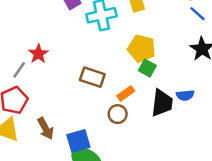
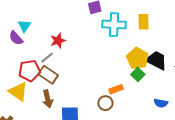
gray line: (19, 70) -> (47, 58), moved
brown rectangle: (92, 77) -> (48, 75), moved
black trapezoid: (162, 103) -> (156, 60), moved, turned -85

